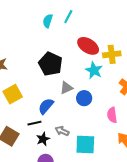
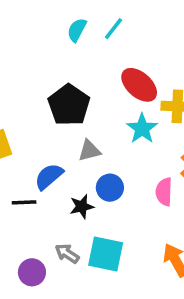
blue circle: (84, 98) -> (110, 188), moved
pink semicircle: (112, 115) -> (164, 192), moved
gray arrow: (62, 131) -> (67, 254), moved
black star: (43, 139) -> (82, 207), moved

